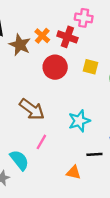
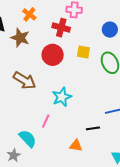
orange cross: (42, 36) -> (29, 14), moved
brown arrow: (32, 109) -> (24, 80), moved
cyan star: (79, 121) -> (62, 97), moved

